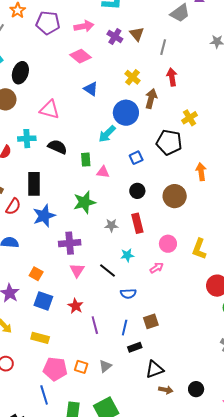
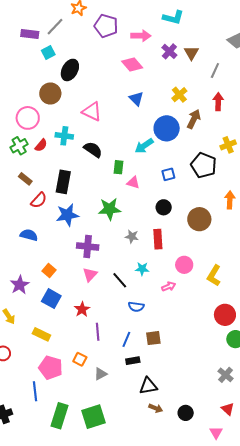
orange square: (81, 367) -> (80, 359), moved

